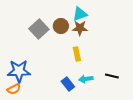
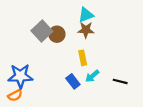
brown circle: (61, 26) -> (57, 34), moved
cyan arrow: (86, 79) -> (92, 76), moved, turned -32
blue rectangle: (68, 84) -> (73, 81), moved

